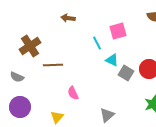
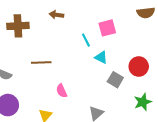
brown cross: (30, 46) -> (18, 26), moved, turned 30
gray square: (126, 73) -> (115, 80), moved

